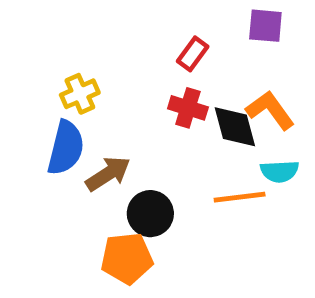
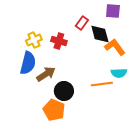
red cross: (188, 108) -> (59, 41), moved
black diamond: (235, 127) -> (100, 34), moved
orange pentagon: (127, 258) -> (54, 110), turned 30

